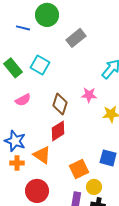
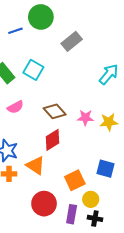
blue line: (23, 28) -> (15, 31), turned -32
pink star: (89, 95) -> (85, 118), moved
brown diamond: (60, 104) -> (55, 111), turned -60
red circle: (37, 191) -> (44, 204), moved

